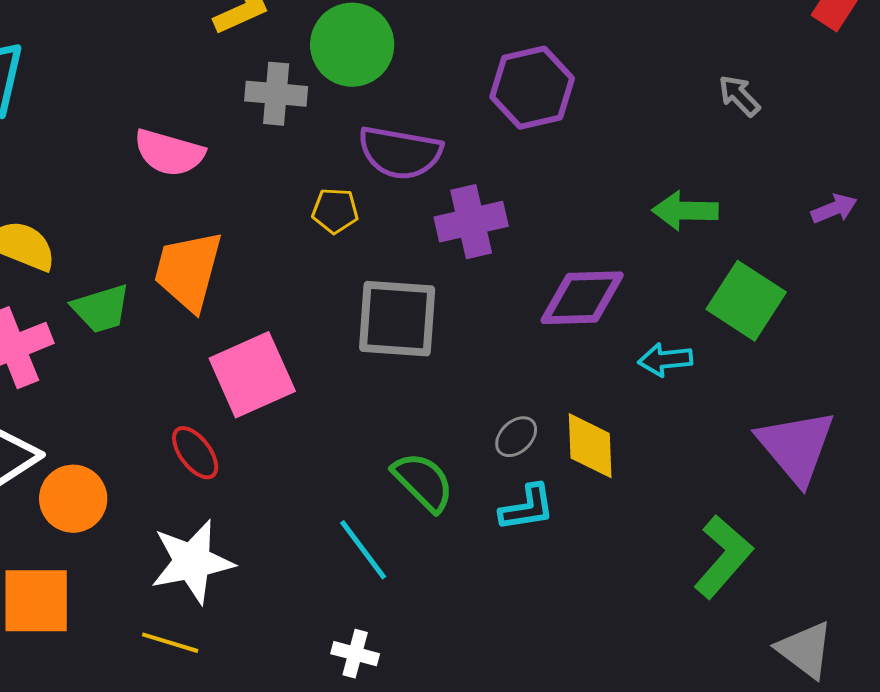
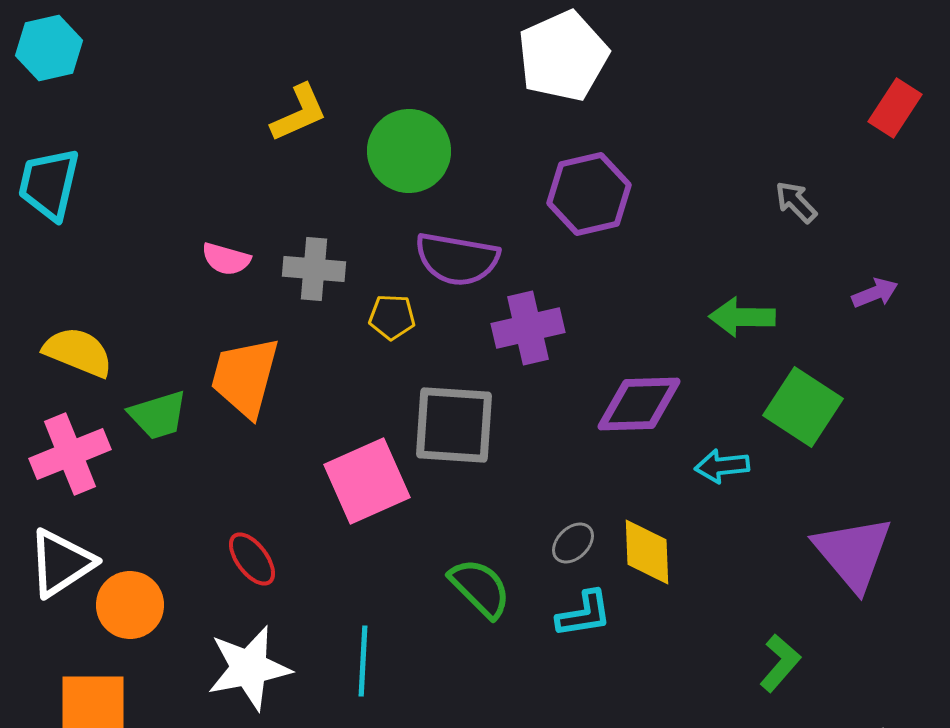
gray cross: (276, 94) -> (314, 269), moved
pink semicircle: (169, 153) -> (226, 259), size x0.7
purple arrow: (834, 209) -> (875, 293), moved
pink square: (252, 375) -> (367, 481), moved
cyan line: (363, 550) -> (363, 661), moved, turned 40
green L-shape: (723, 557) -> (780, 663), size x0.7

